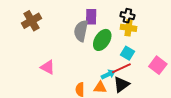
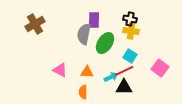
pink triangle: (48, 67) -> (60, 70), moved
black triangle: (121, 84) -> (124, 87), turned 36
orange triangle: (100, 87) -> (87, 72), moved

